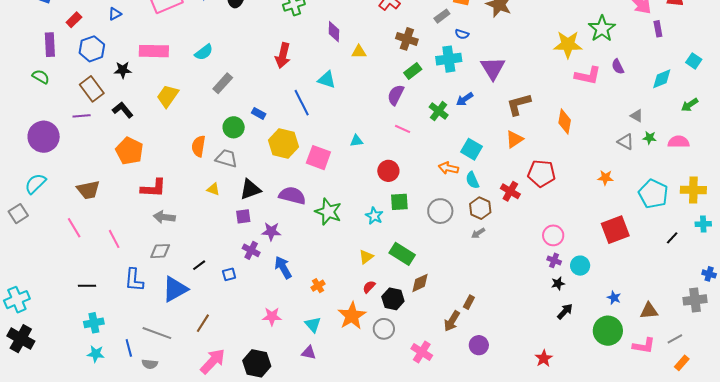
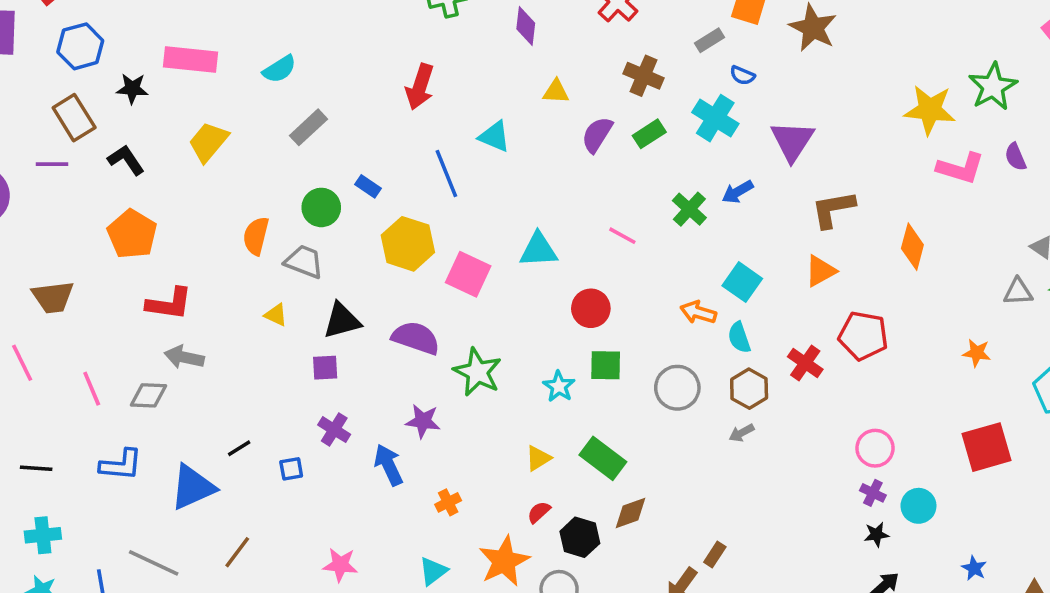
purple diamond: (334, 32) -> (526, 26), moved
cyan cross: (449, 59) -> (715, 118), turned 35
purple semicircle: (396, 95) -> (597, 135), moved
cyan triangle: (357, 141) -> (538, 250), size x1.6
gray triangle: (626, 142) -> (1018, 292), turned -36
purple star: (271, 231) -> (423, 421), moved
gray diamond: (160, 251) -> (149, 395), moved
blue L-shape: (134, 280) -> (121, 465), turned -95
pink star: (272, 316) -> (340, 565), moved
cyan triangle: (313, 325) -> (433, 571), turned 30

